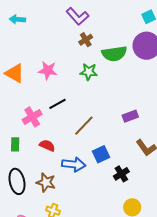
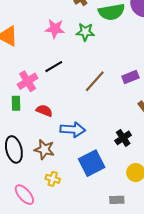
pink star: (48, 70) -> (55, 29), moved
brown line: (84, 126) -> (95, 81), moved
green rectangle: (15, 144) -> (16, 103), moved
blue square: (101, 154) -> (92, 163), moved, size x1.4

